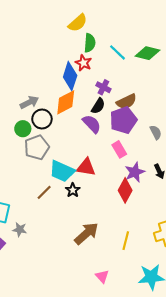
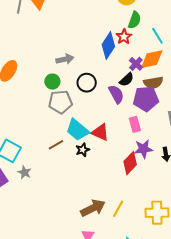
orange diamond: (66, 102) -> (152, 59), moved
black circle: (42, 119) -> (87, 83), moved
brown arrow: (86, 233) -> (93, 208), moved

